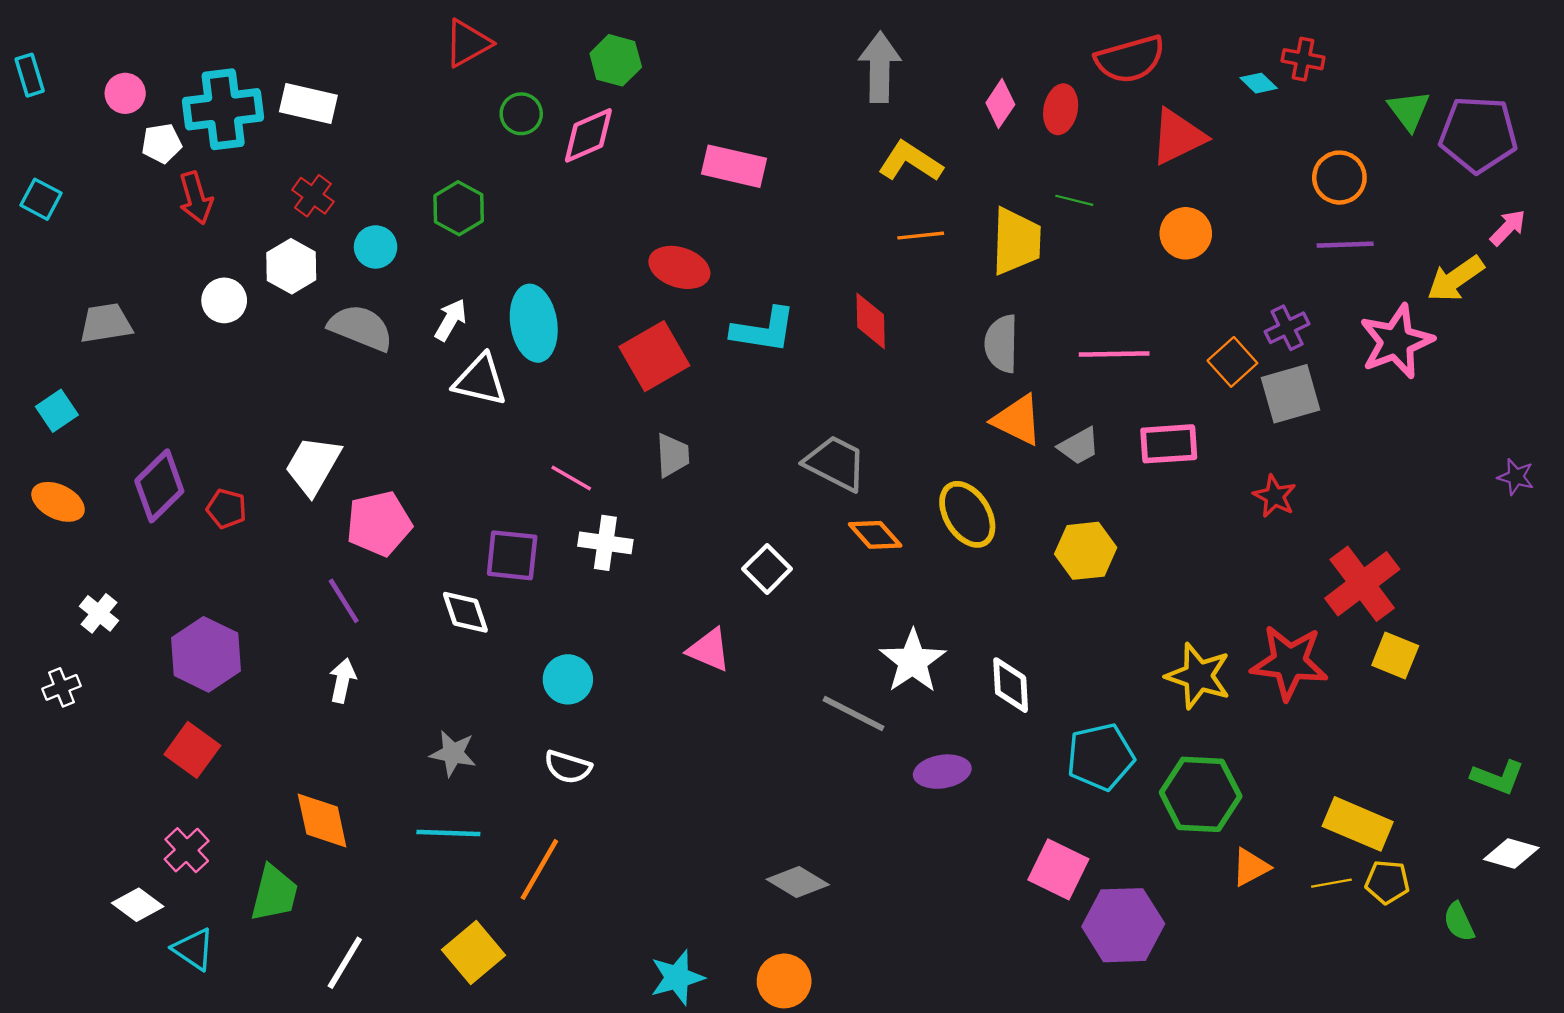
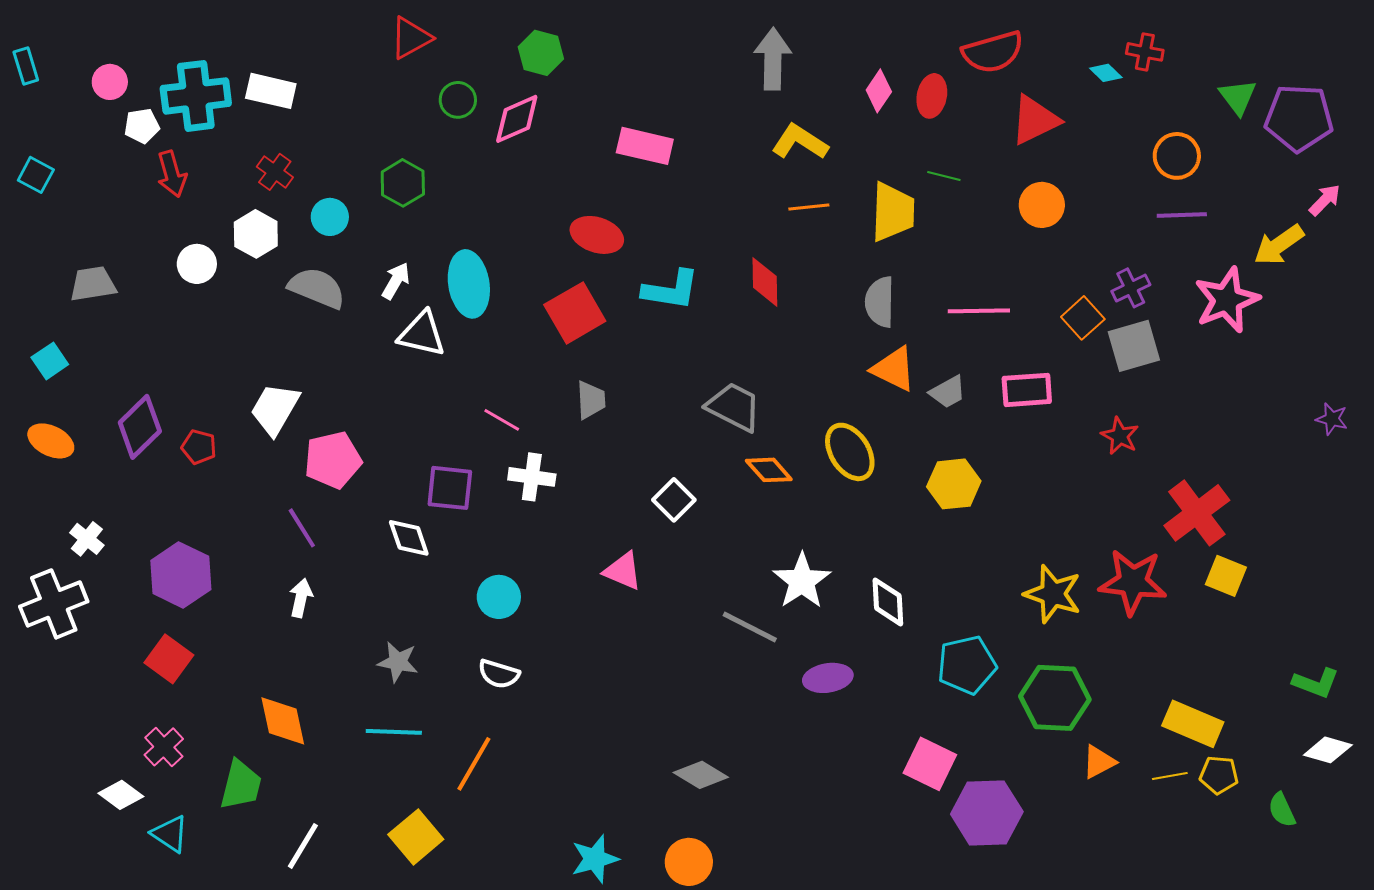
white cross: (61, 687) -> (54, 604), size x2.0

